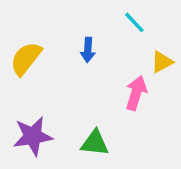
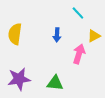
blue arrow: (88, 50) -> (57, 35), moved
yellow semicircle: (26, 59) -> (15, 34), turned -30

